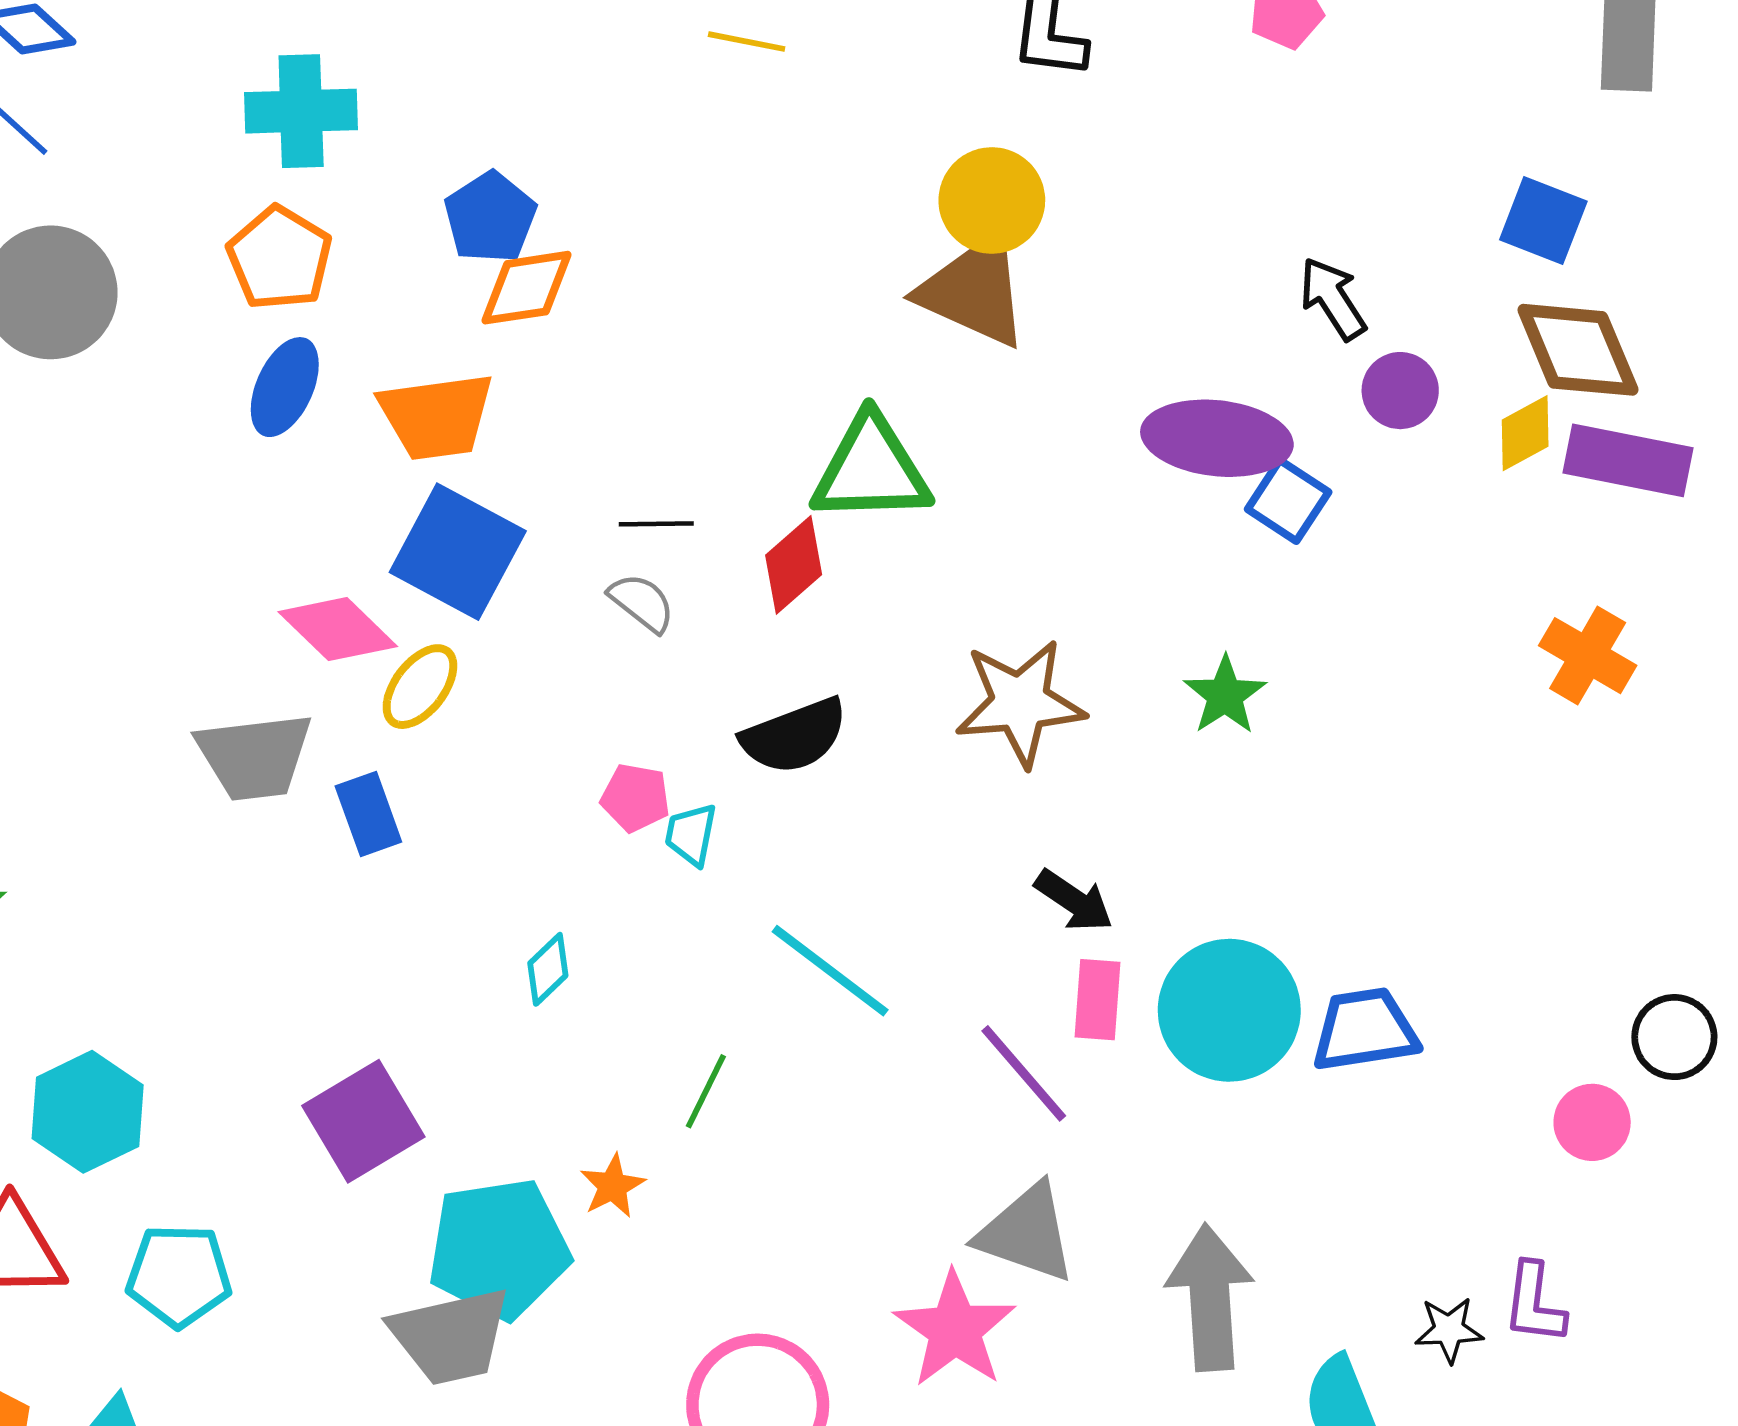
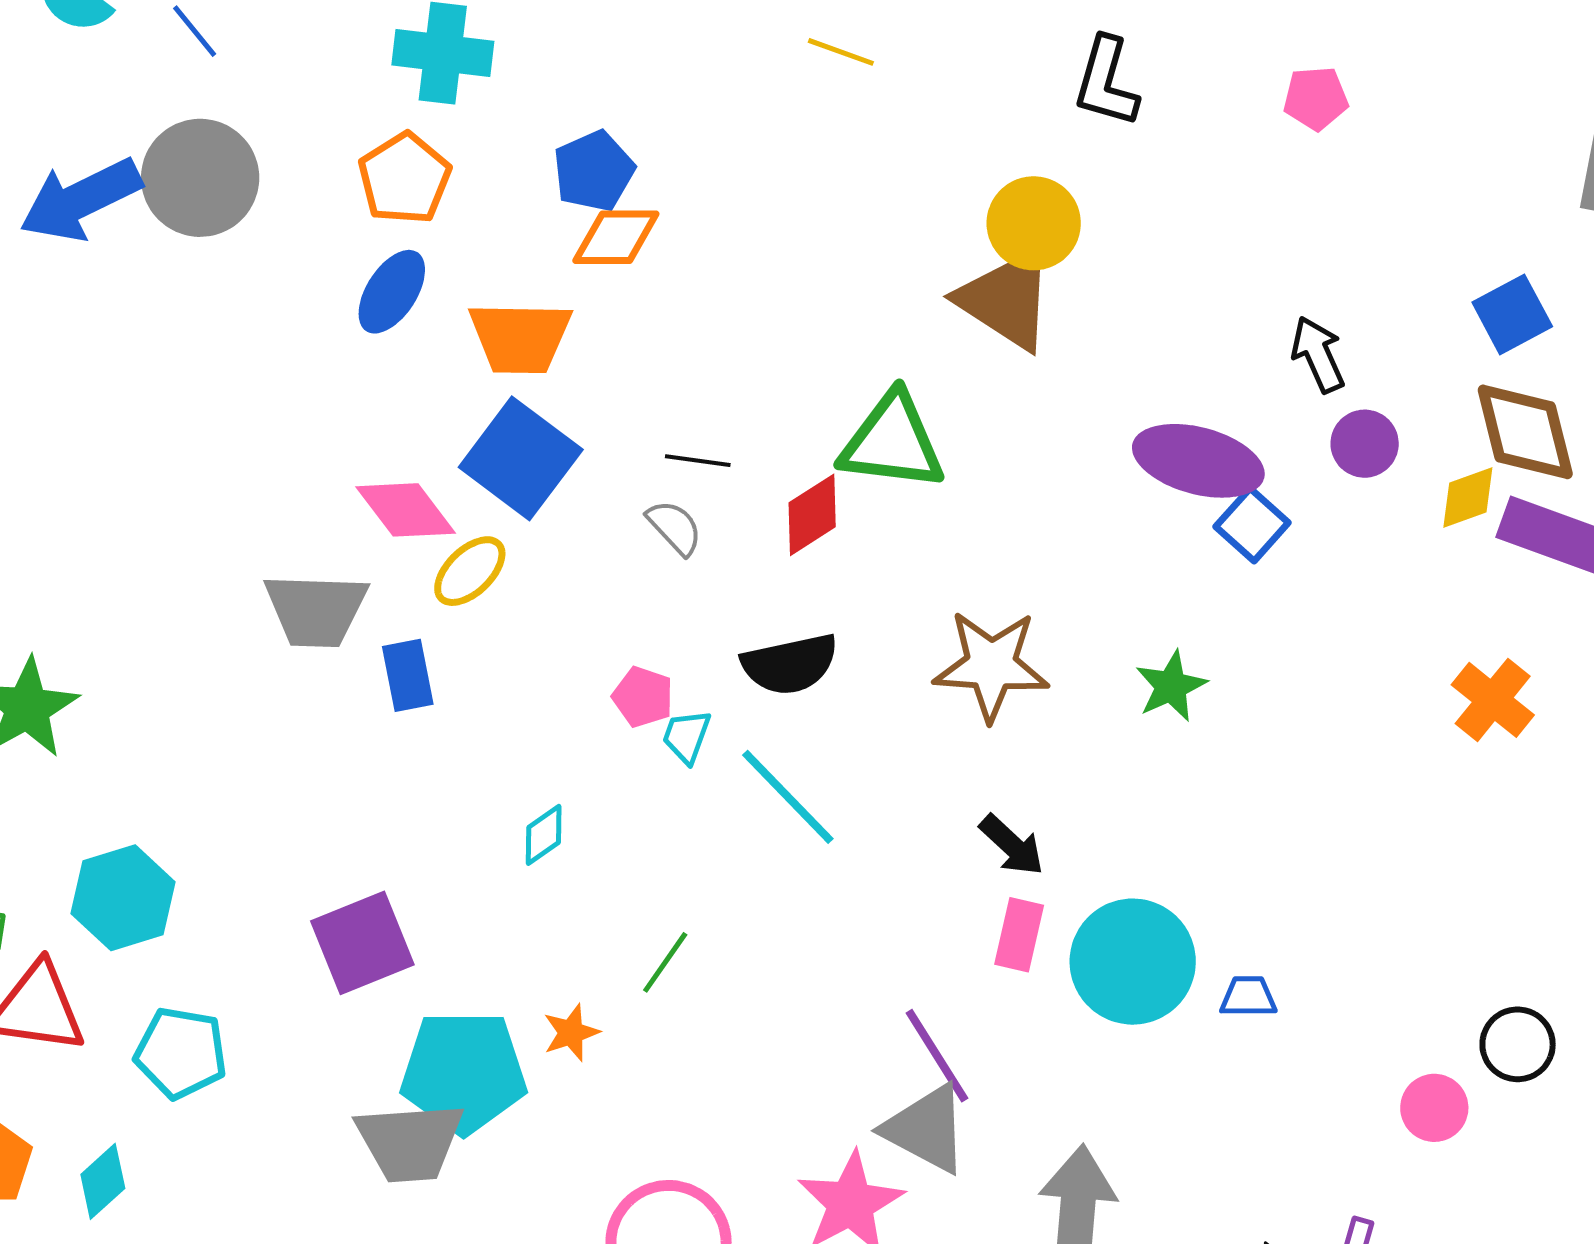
blue square: (1543, 221) -> (1512, 314), turned 32
cyan line: (830, 971) -> (788, 797), moved
blue trapezoid: (1365, 1030) -> (1248, 997), size x0.6
purple line: (1024, 1073) -> (937, 1056), moved

